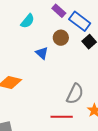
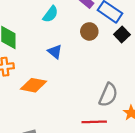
blue triangle: (42, 53) -> (55, 52), moved

